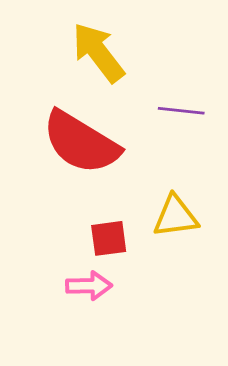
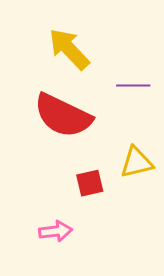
pink arrow: (89, 286) -> (56, 231), moved

